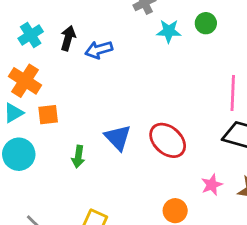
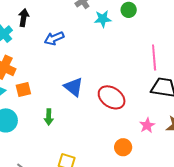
black arrow: (68, 38) -> (24, 18), moved
blue triangle: (118, 138) -> (74, 87), moved

